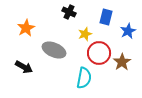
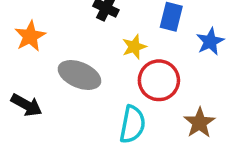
brown star: (122, 62) -> (200, 123), moved

